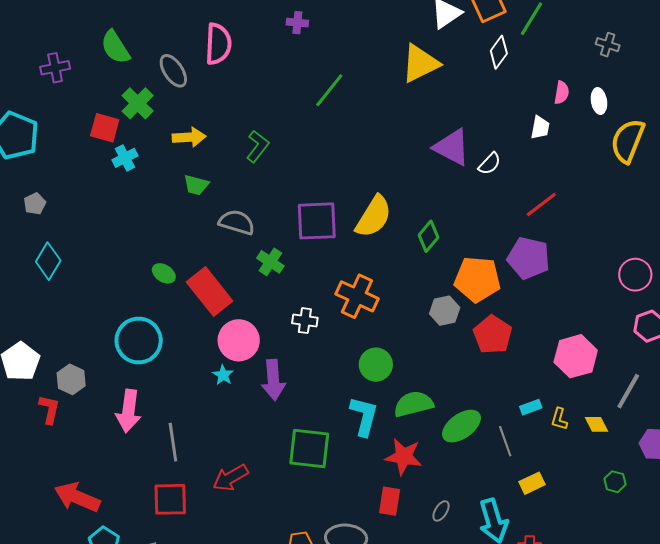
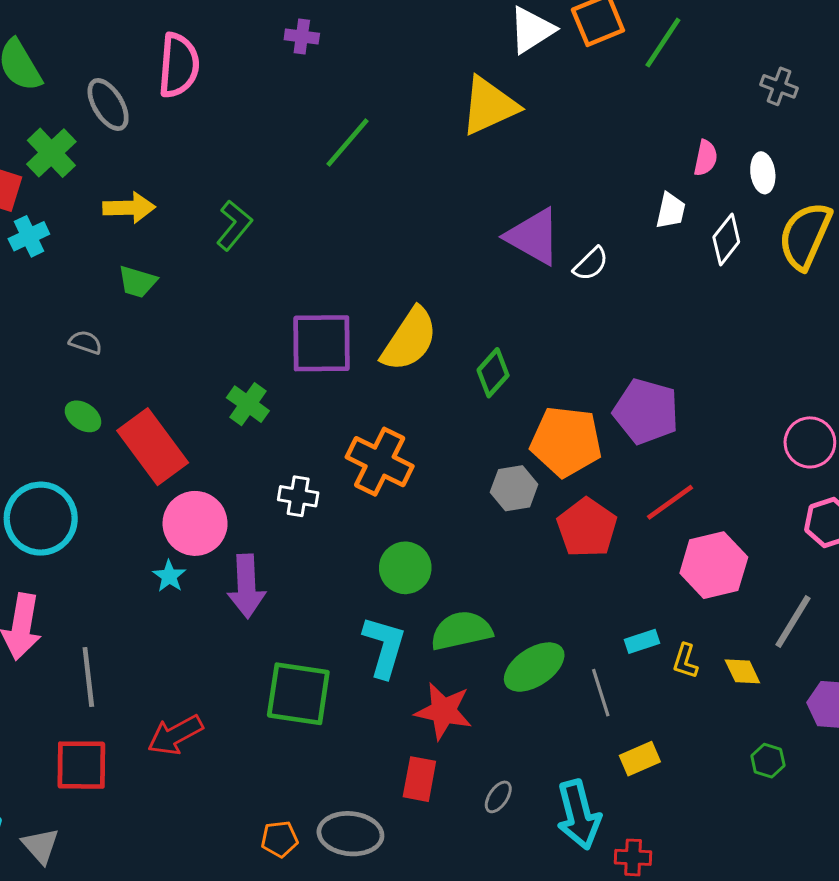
white diamond: (499, 52) -> (726, 240), moved
red line: (541, 205) -> (670, 502), moved
gray semicircle: (237, 222) -> (85, 342), moved, size x0.6

